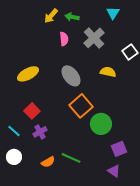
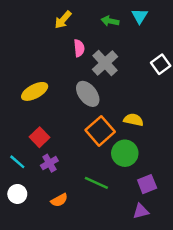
green arrow: (72, 17) -> (110, 21), moved
gray cross: (94, 38) -> (105, 63), moved
yellow semicircle: (108, 72) -> (133, 120), moved
green line: (71, 158) -> (96, 183), moved
purple triangle: (114, 171) -> (141, 211), turned -48

